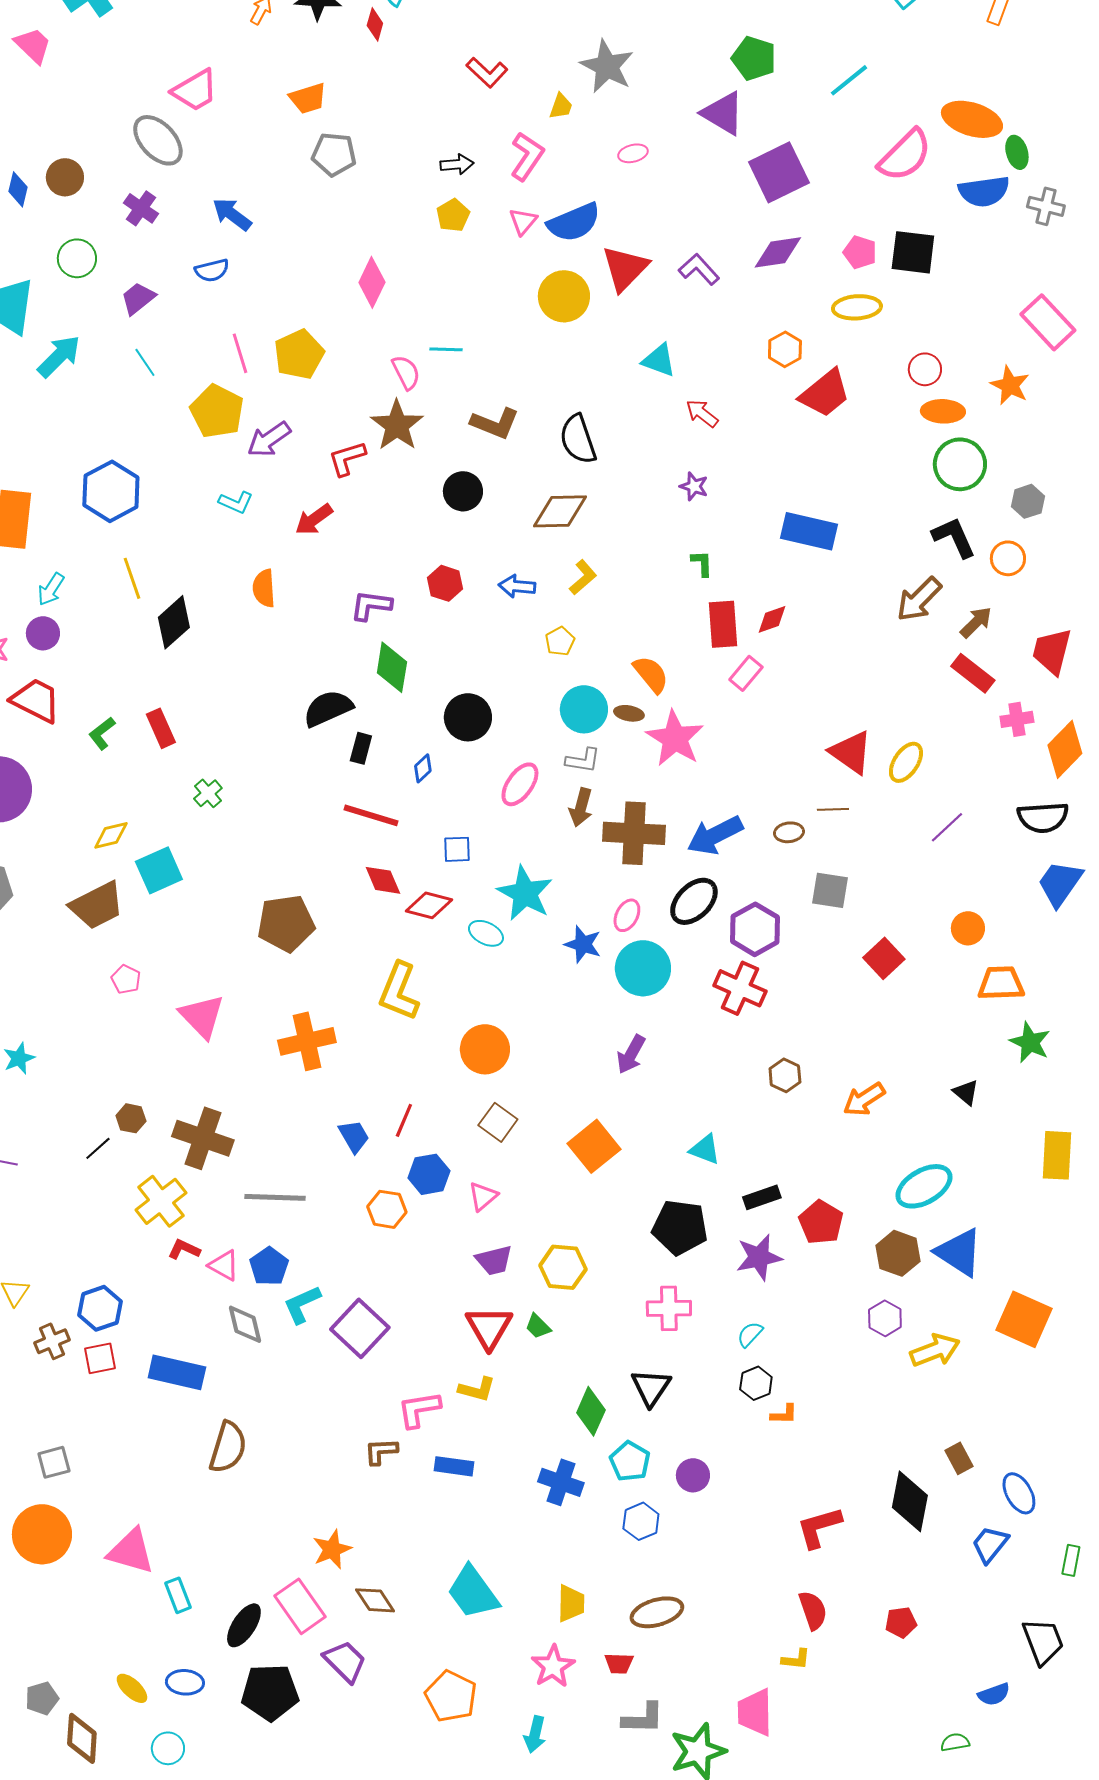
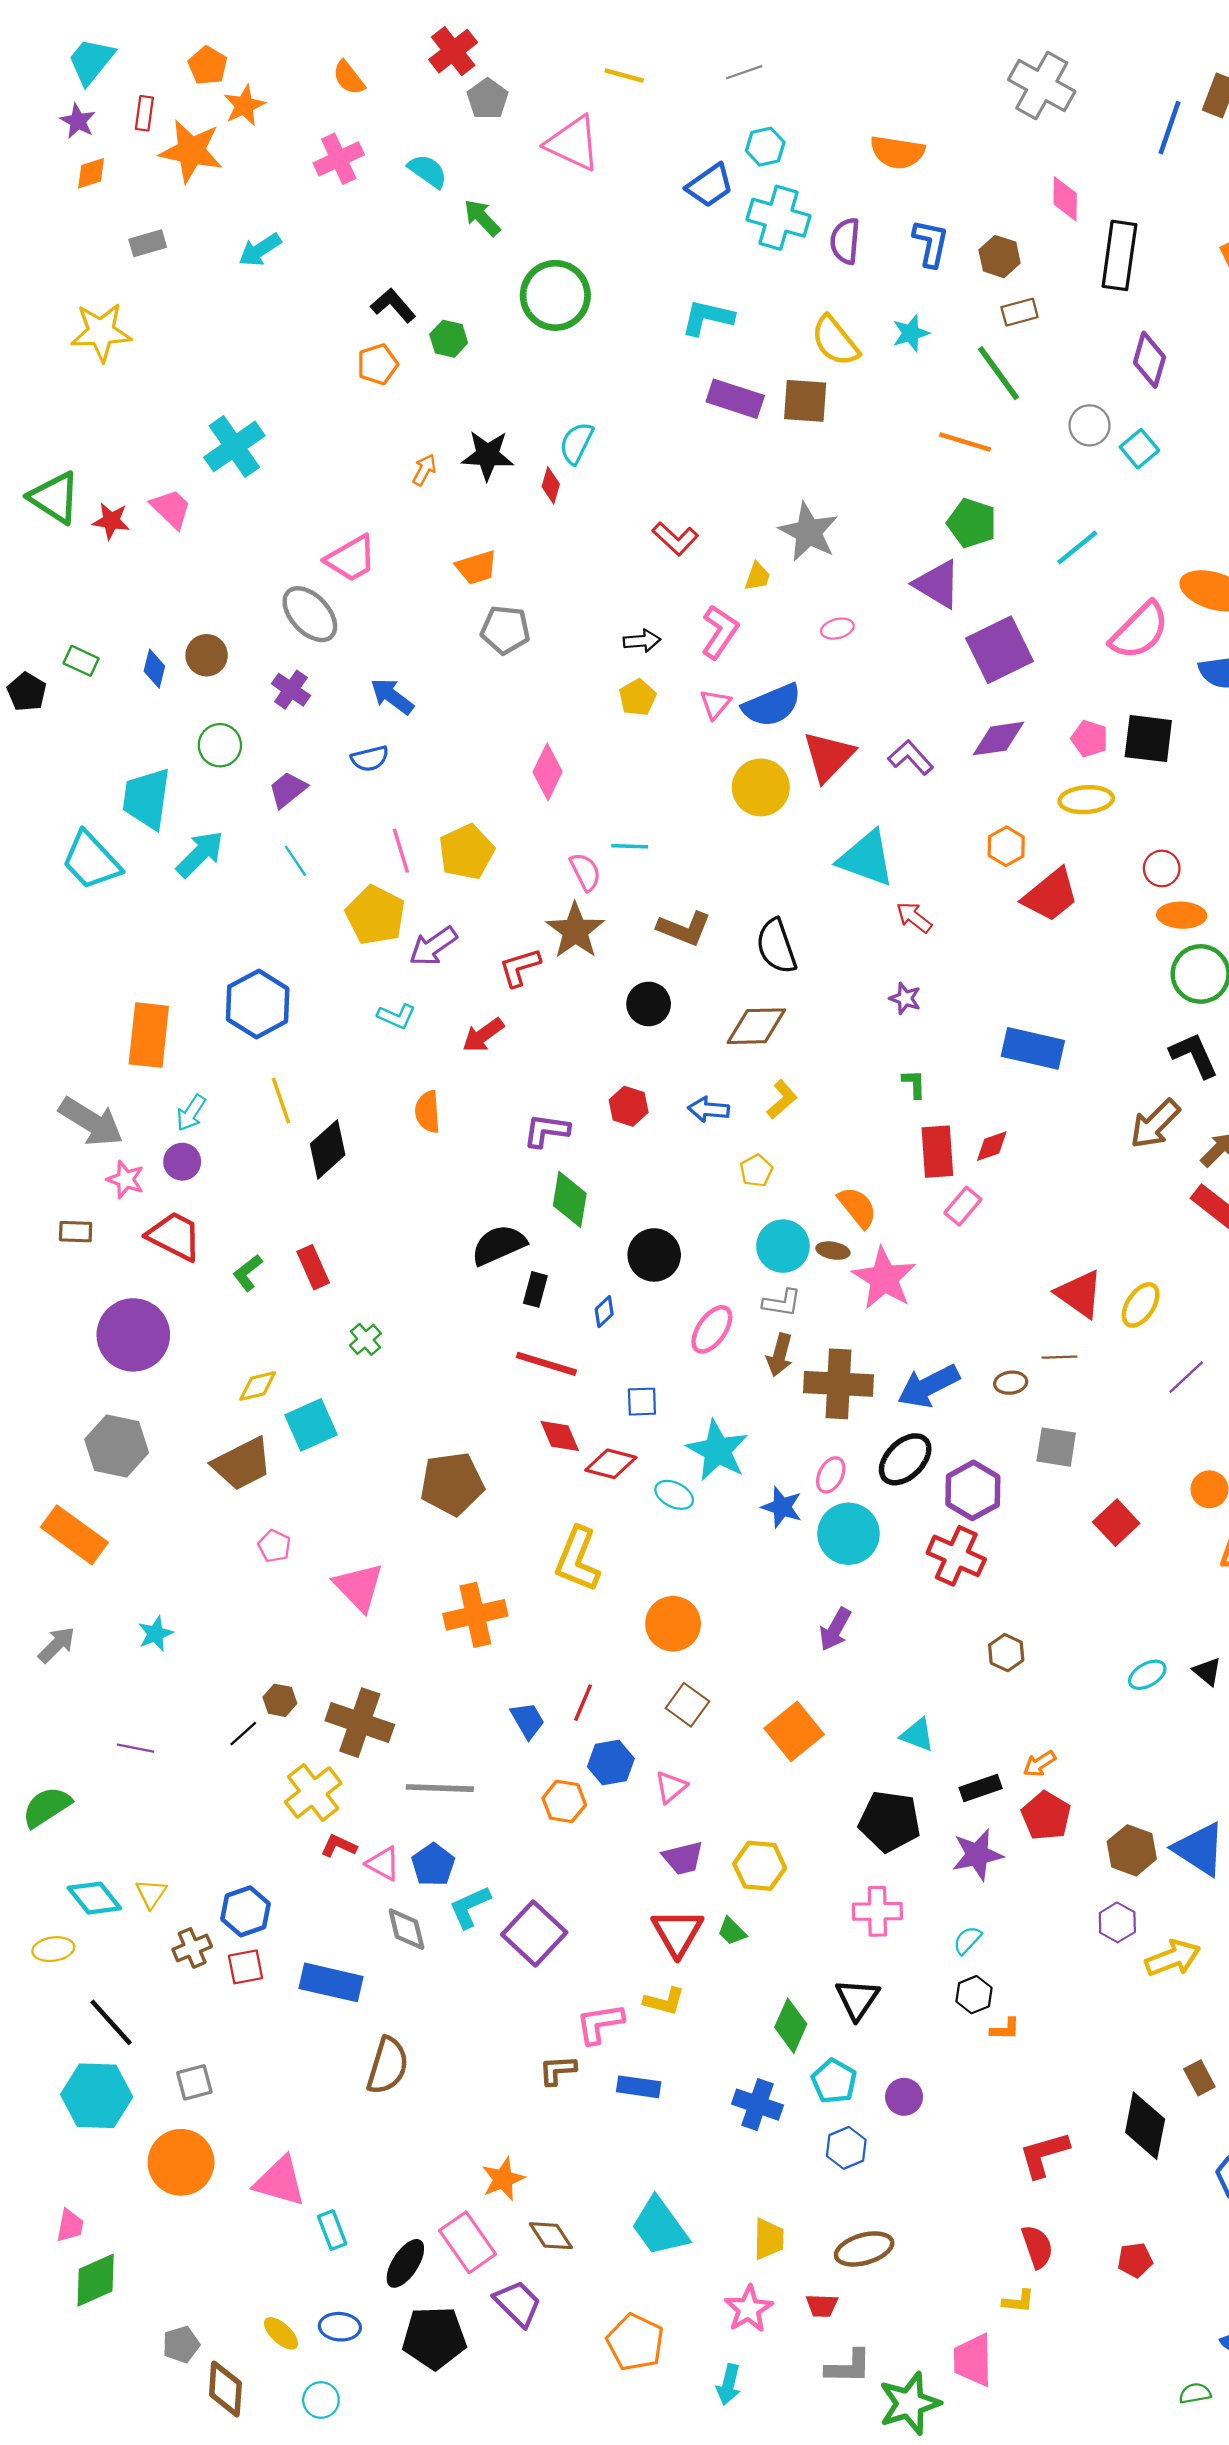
cyan triangle: (659, 360) -> (866, 858), size x1.5
orange arrow: (864, 1099) -> (1040, 1764), moved, size x0.7
cyan ellipse: (924, 1186) -> (1147, 1675), moved, size x0.6

